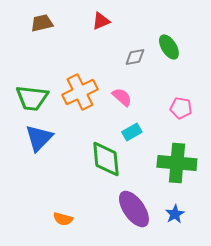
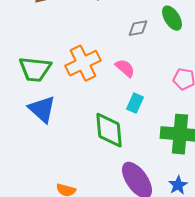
cyan rectangle: (132, 132) -> (135, 103), turned -36
blue triangle: (39, 138) -> (42, 109), turned -32

